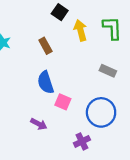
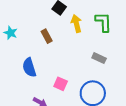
blue semicircle: (46, 82) -> (29, 67), moved

